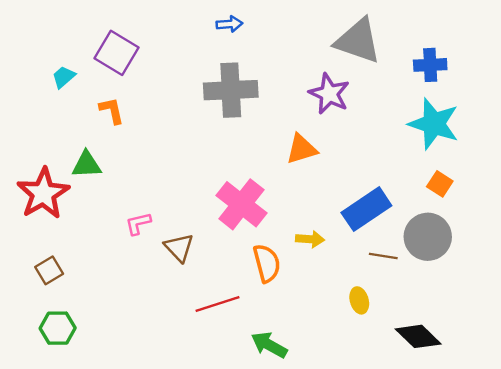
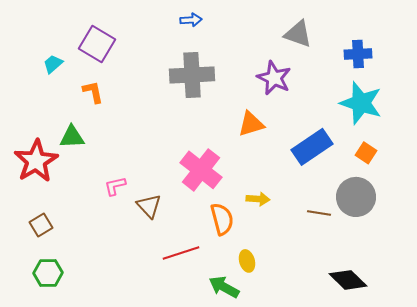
gray triangle: (358, 41) -> (298, 34), size x0.7
blue rectangle: (366, 209) -> (312, 147), moved
yellow ellipse: (359, 300) -> (247, 261), moved

